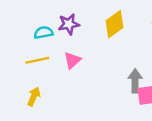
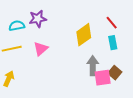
yellow diamond: (115, 24) -> (84, 35), moved

